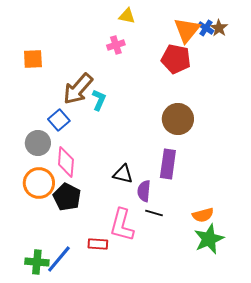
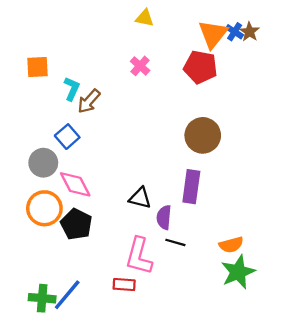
pink cross: (116, 45) -> (140, 66), moved, turned -30
brown arrow: (78, 89) -> (89, 101), size x0.7
cyan L-shape: (99, 100) -> (72, 89), moved
pink diamond: (66, 162) -> (75, 184), turned -32
red rectangle: (98, 244) -> (124, 285), moved

